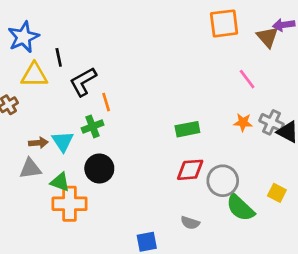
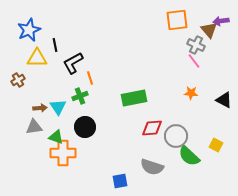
gray cross: (271, 122) -> (196, 45), moved
green rectangle: (187, 129) -> (134, 98), moved, size x1.4
gray semicircle: (190, 223) -> (152, 167), size x1.6

